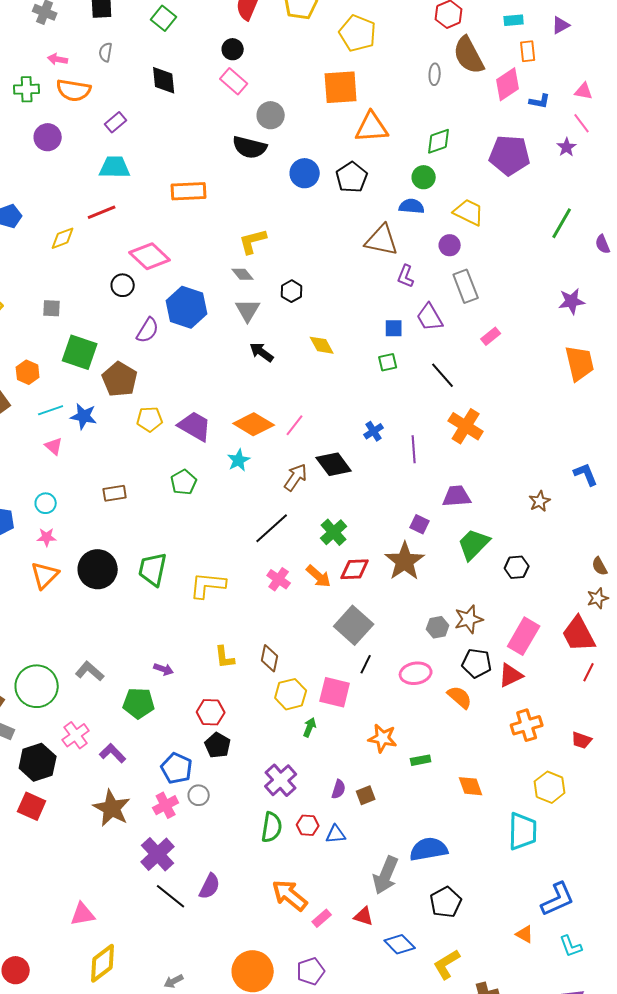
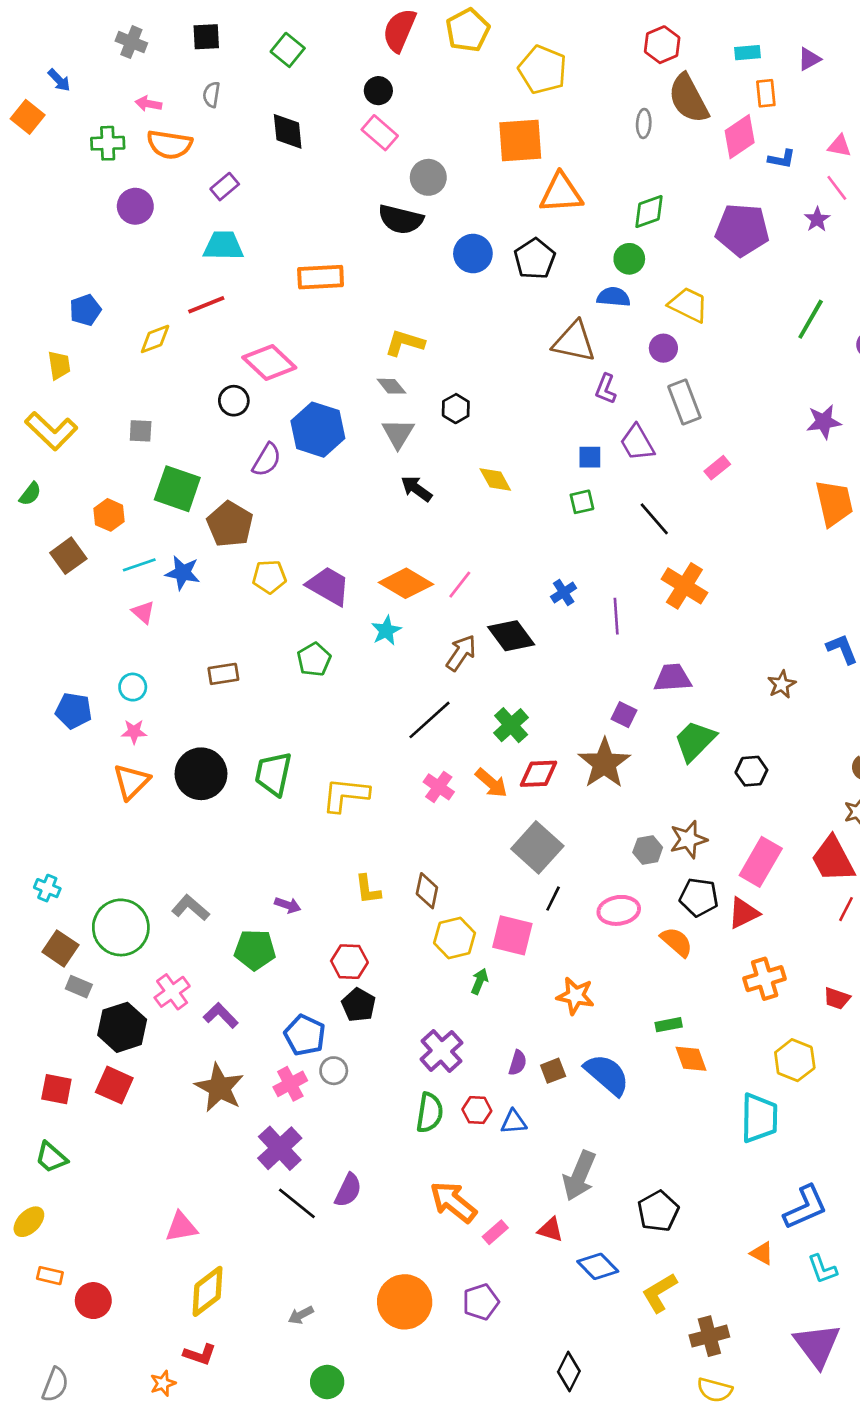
yellow L-shape: (253, 241) -> (405, 343), turned 32
green rectangle: (421, 760) -> (669, 1025), moved
blue semicircle: (429, 849) -> (607, 1075), moved, turned 51

